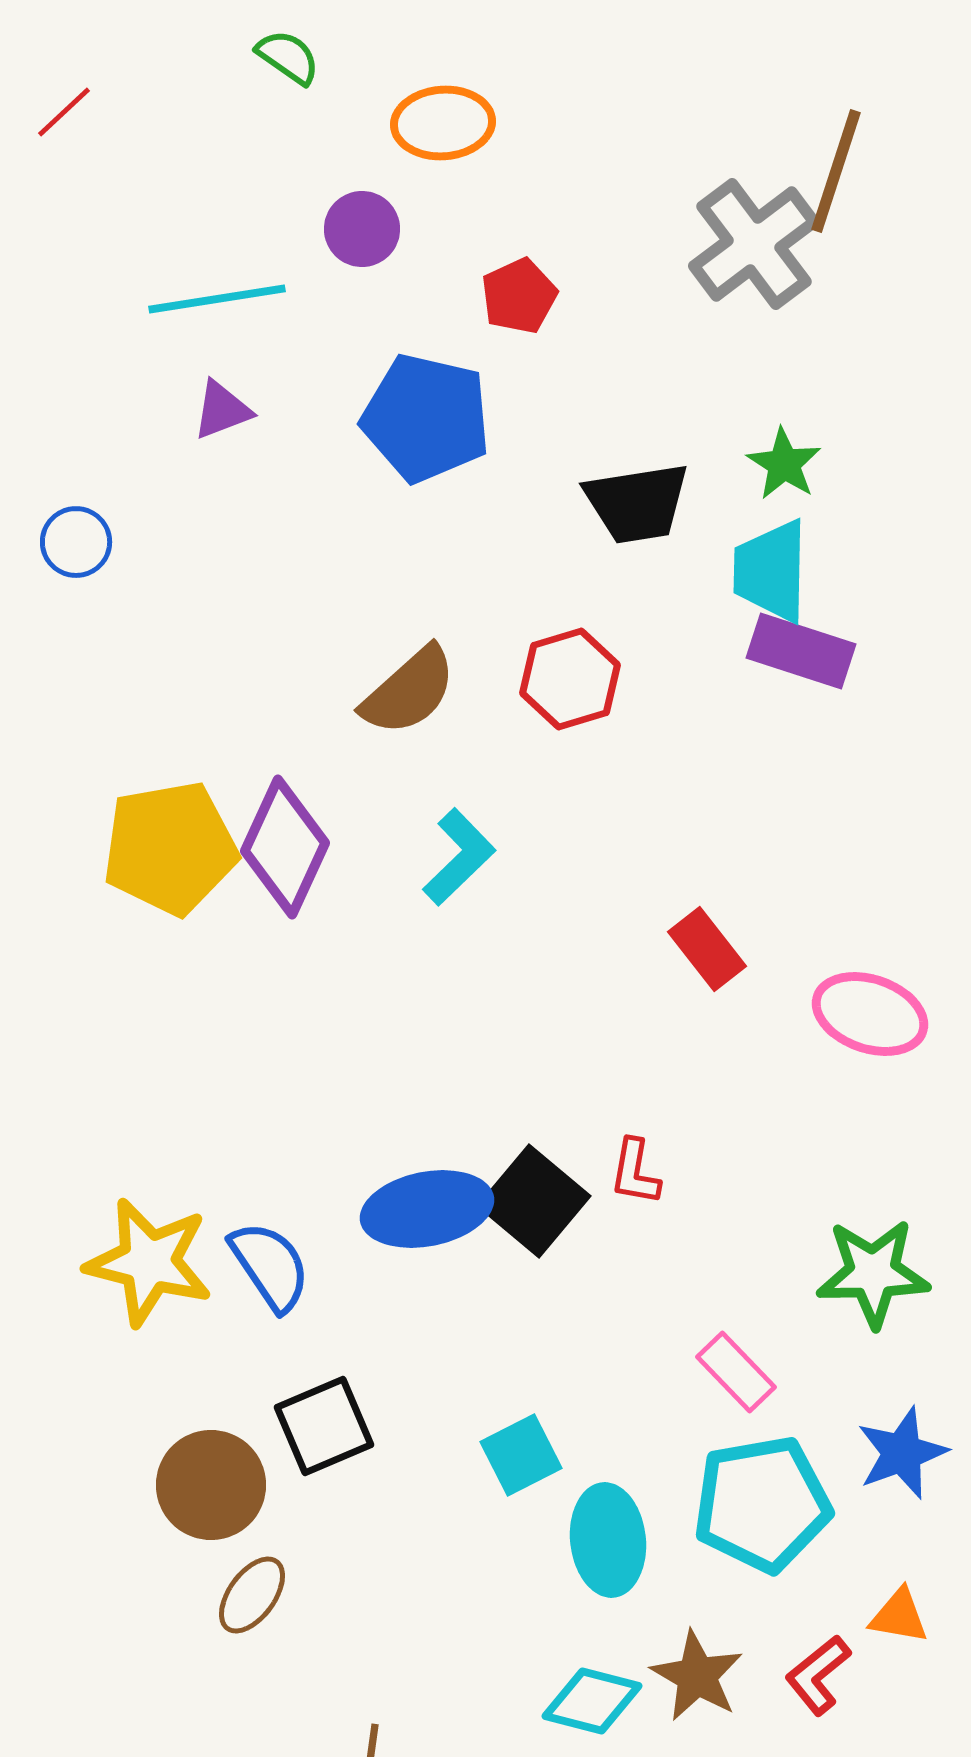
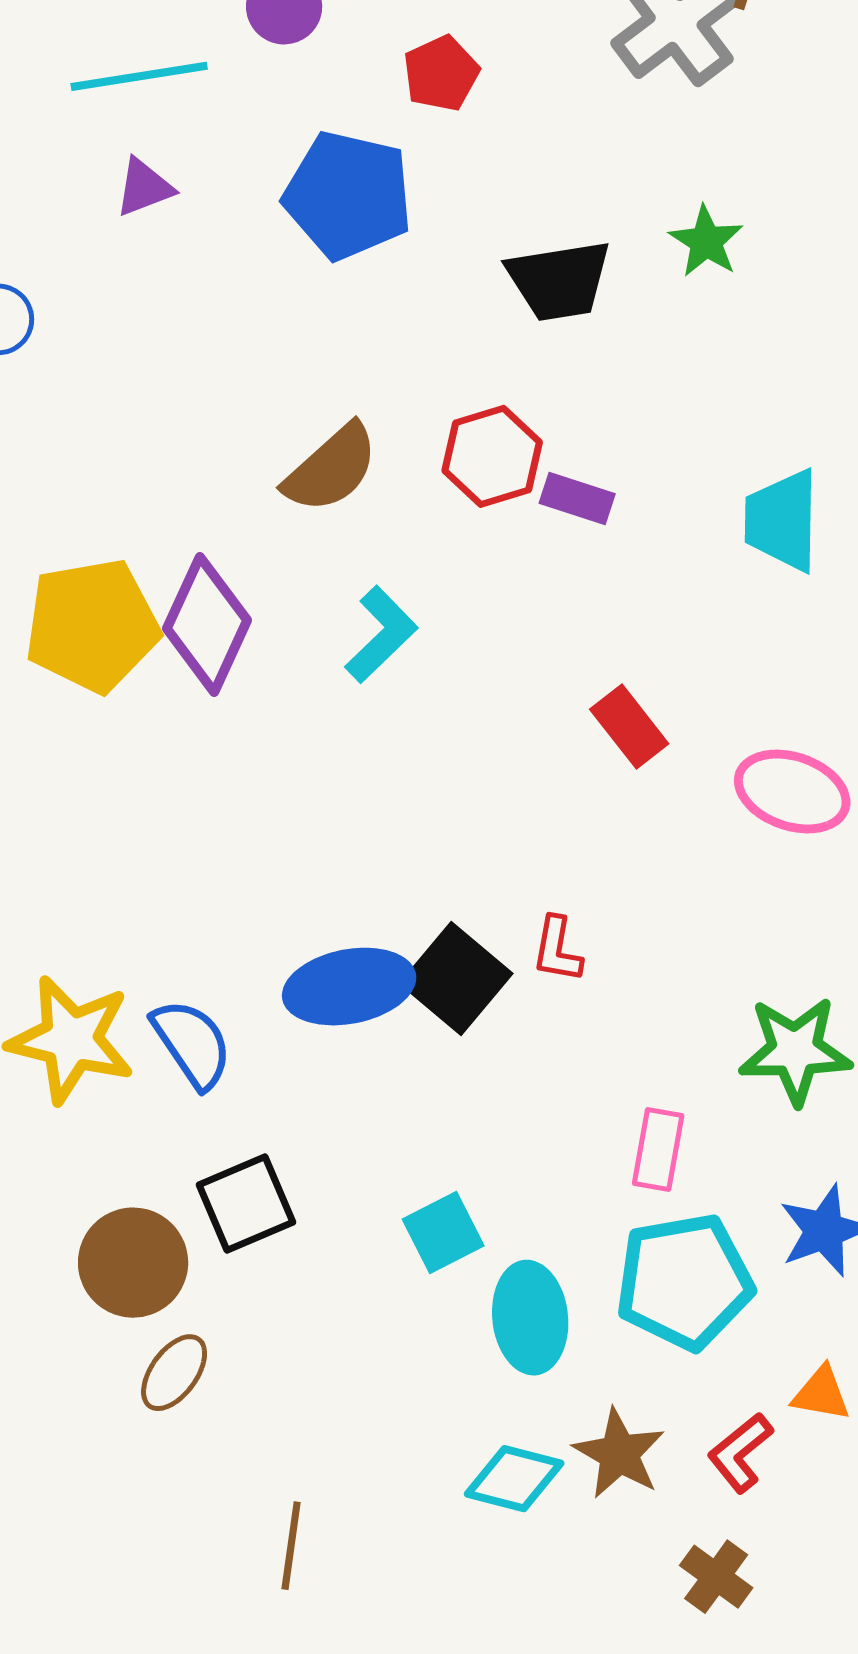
cyan trapezoid: (771, 571) -> (782, 520), moved
purple rectangle: (801, 651) -> (577, 498), moved, size x0.7
pink rectangle: (736, 1372) -> (658, 1150), turned 54

